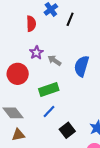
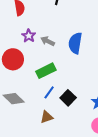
black square: (67, 130) -> (68, 98), moved
brown triangle: (18, 135) -> (47, 117), moved

